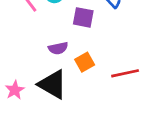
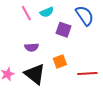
purple semicircle: (58, 48) -> (32, 47), moved

